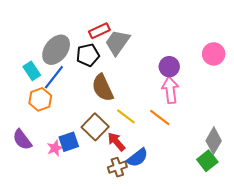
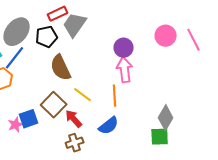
orange line: (160, 117) -> (115, 96), turned 50
blue semicircle: (137, 158) -> (109, 126), moved
green square: (207, 161) -> (160, 137), turned 36

